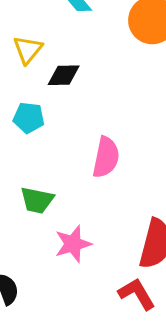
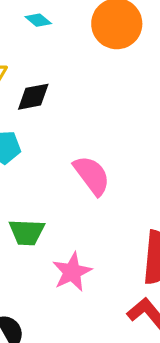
pink semicircle: (106, 157) -> (92, 175), turned -39

